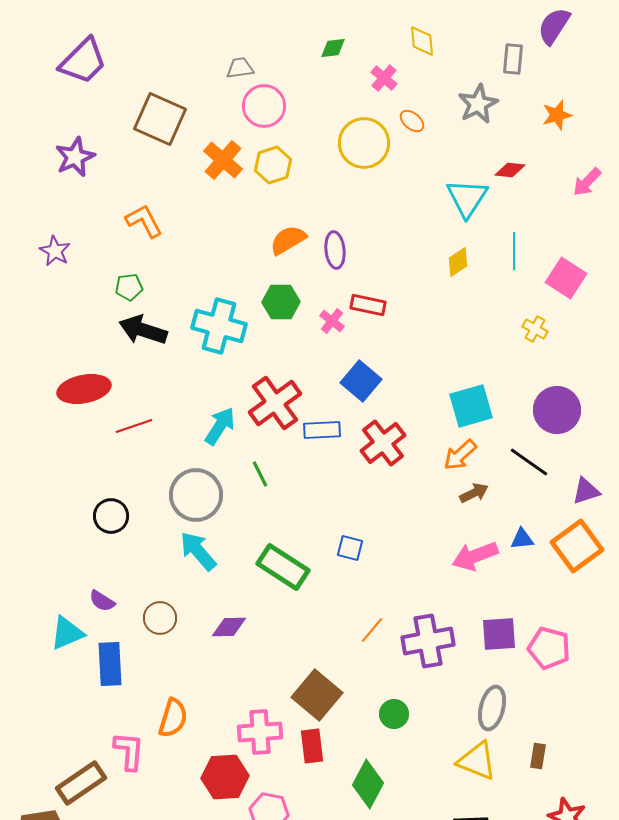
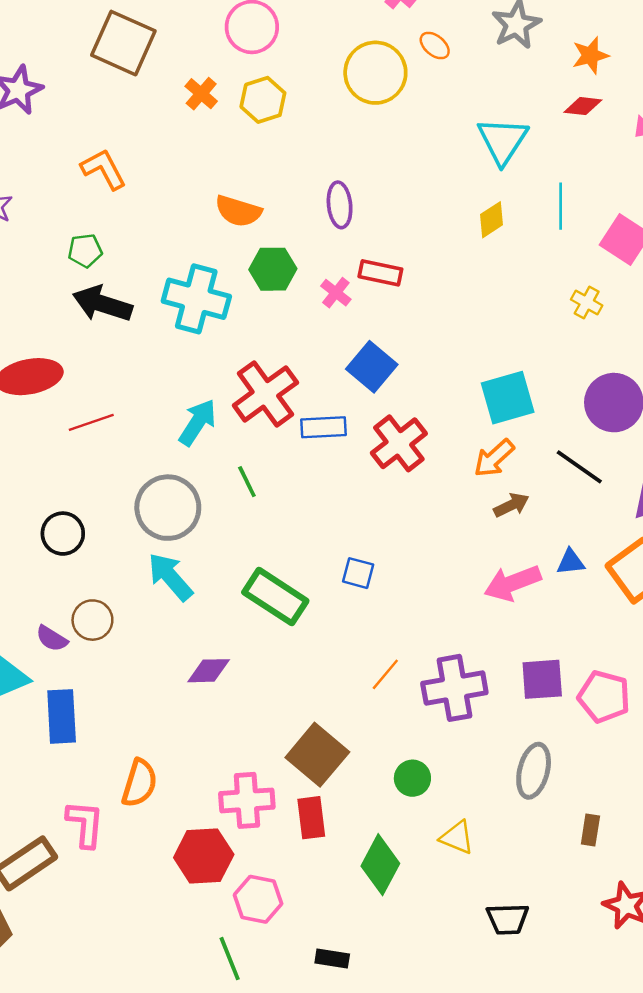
orange star: (557, 115) -> (590, 55), moved
orange cross: (223, 160) -> (201, 94), size x0.7
red diamond: (510, 170) -> (583, 106), moved
orange semicircle: (288, 240) -> (238, 211), moved, turned -132
brown circle: (160, 618) -> (92, 620), moved
yellow triangle: (477, 761) -> (457, 837), moved, size x0.7

